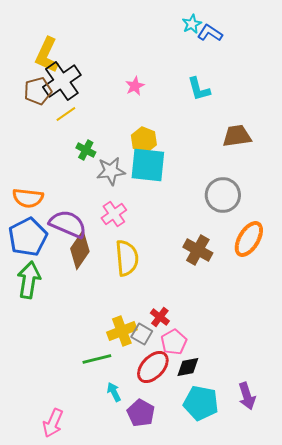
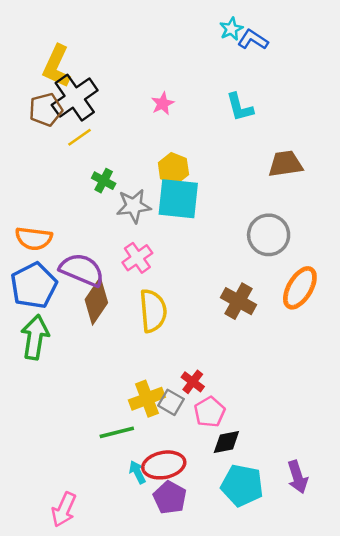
red ellipse: (153, 367) -> (164, 465), moved, turned 36

